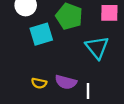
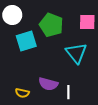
yellow semicircle: (39, 83) -> (22, 93), moved

